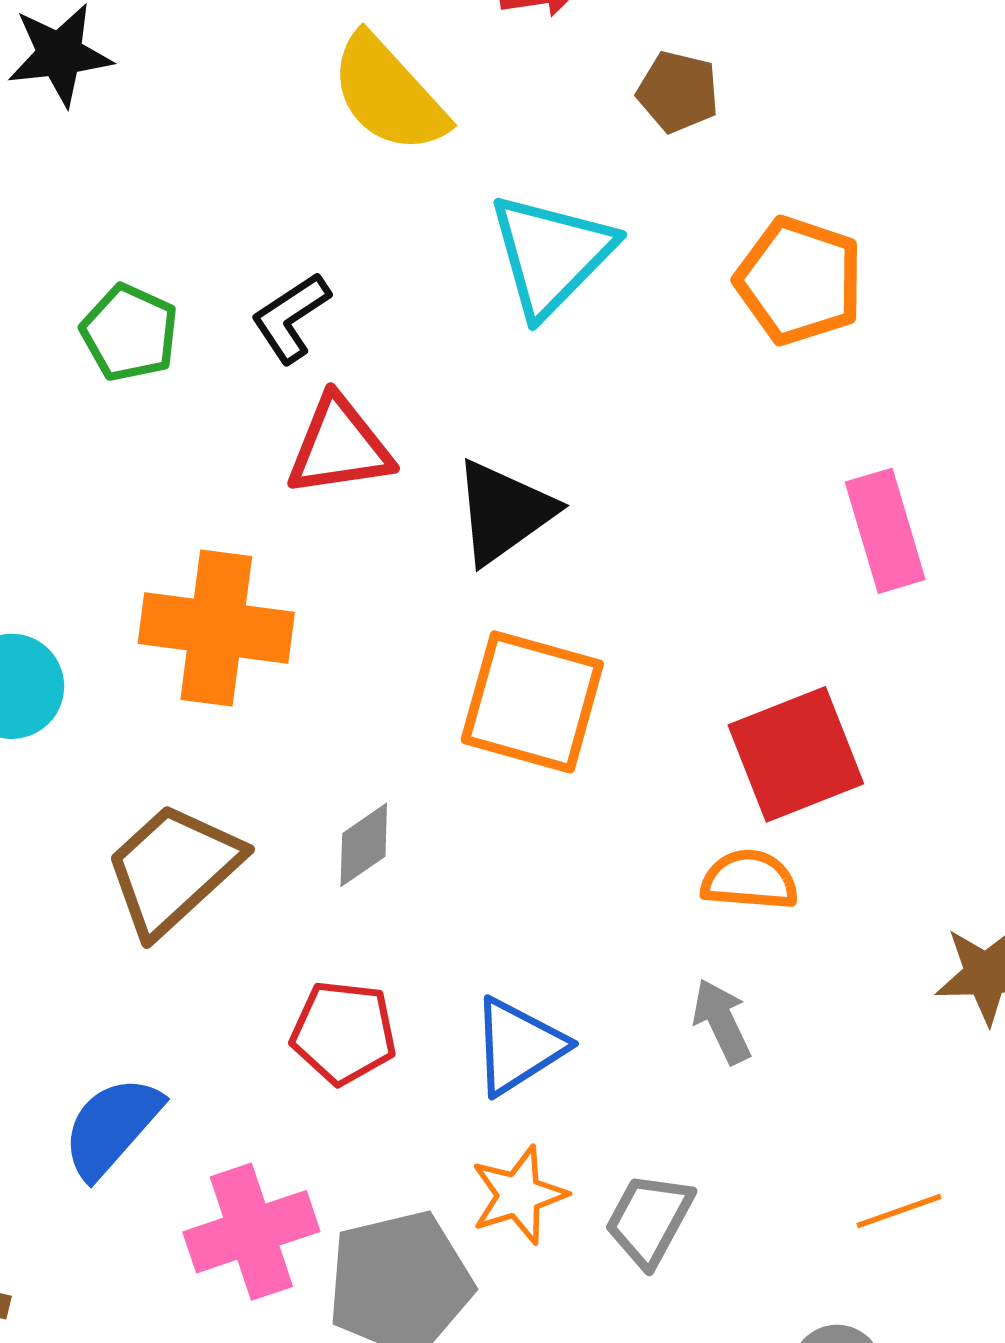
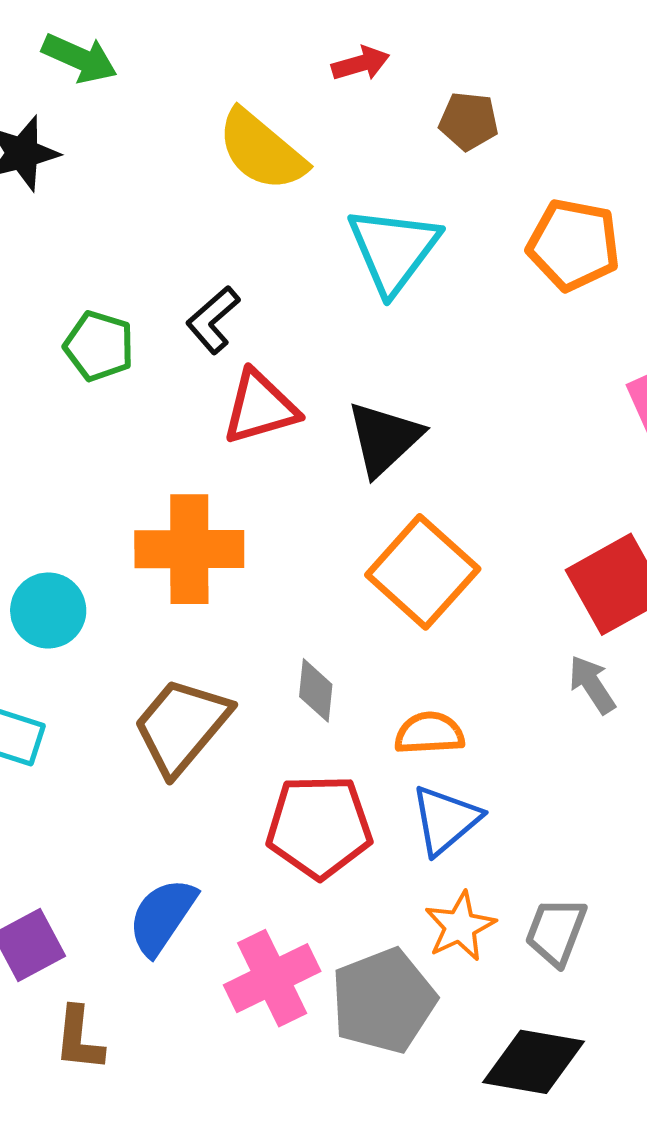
orange square: (532, 702) -> (423, 572), turned 34
gray diamond: (364, 845) -> (316, 690), turned -42
orange semicircle: (750, 880) -> (429, 733), moved
gray arrow: (722, 1021) -> (592, 685), moved
red pentagon: (344, 1032) -> (319, 827), size x1.4

